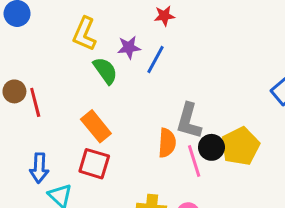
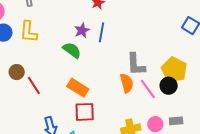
yellow L-shape: (84, 34) -> (29, 32), moved
brown circle: (14, 91) -> (17, 72), moved
black circle: (211, 147) -> (169, 86), moved

